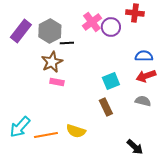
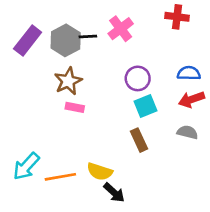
purple circle: (111, 27) -> (138, 78), moved
black line: (67, 43) -> (88, 37), moved
black arrow: (135, 147) -> (114, 193), moved

